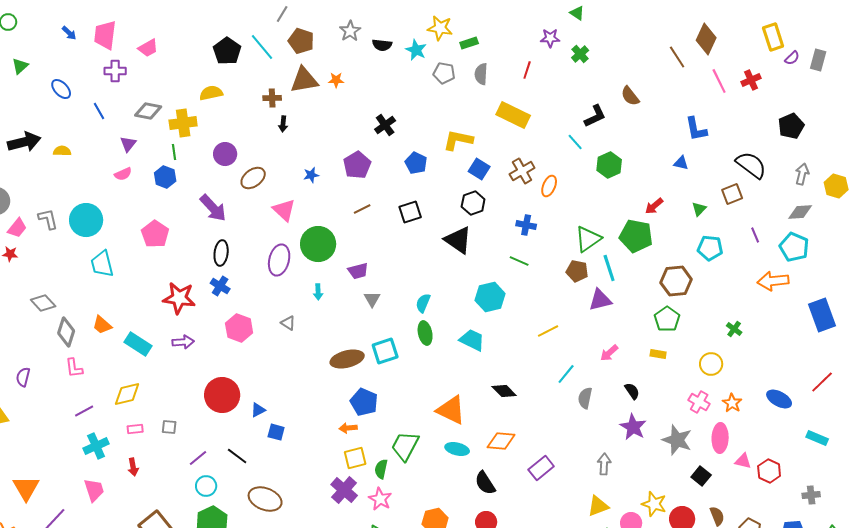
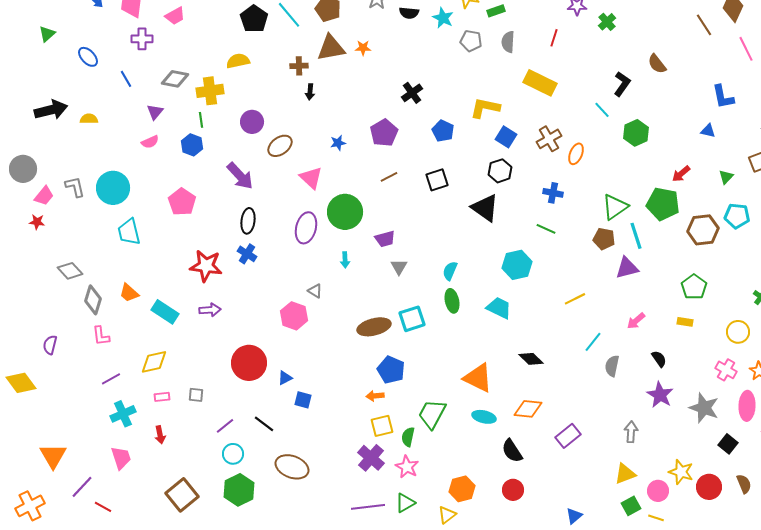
black L-shape: (595, 116) -> (622, 84), turned -30
brown hexagon: (676, 281) -> (703, 230), moved
pink hexagon: (239, 328) -> (294, 316), moved

